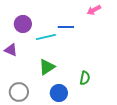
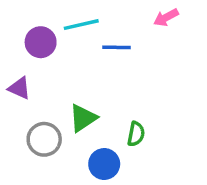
cyan line: (46, 37) -> (81, 25), moved
green semicircle: (85, 78) -> (136, 134), moved
gray circle: (19, 92) -> (44, 139), moved

